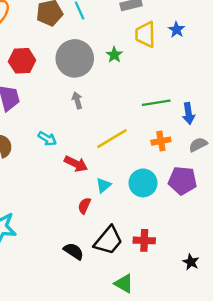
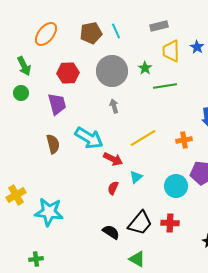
green line: (156, 103) -> (165, 86), moved
cyan arrow: (47, 139) -> (89, 138), size x1.8
cyan circle: (143, 183) -> (176, 186), moved
red semicircle: (84, 206) -> (113, 188), moved
green triangle: (124, 284) -> (137, 259), moved

